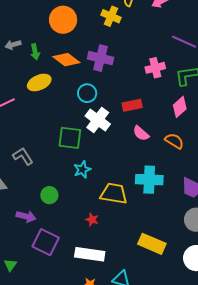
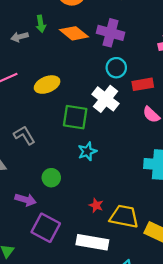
gray arrow: (13, 45) -> (20, 37), moved
yellow ellipse: (39, 82) -> (47, 85), moved
cyan circle: (87, 93) -> (116, 68), moved
yellow trapezoid: (114, 194) -> (124, 216), moved

